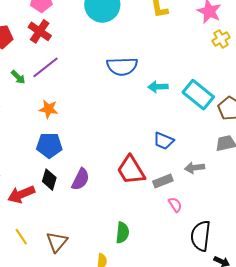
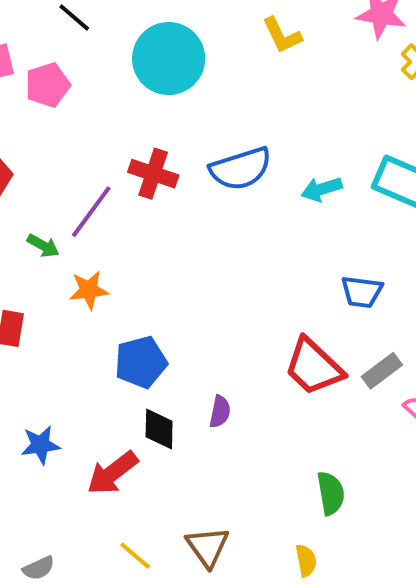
red cross: (40, 31) -> (153, 174), moved
orange star: (49, 109) -> (89, 290), moved
purple semicircle: (80, 179) -> (220, 412), size x0.7

